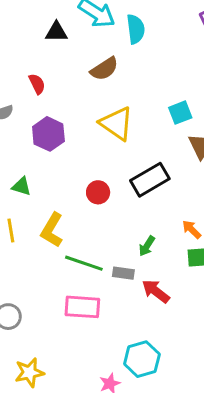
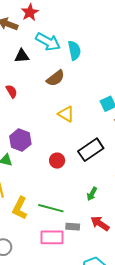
yellow triangle: (117, 124) -> (66, 114), size x0.7
purple hexagon: (48, 134) -> (20, 140), moved
yellow L-shape: (52, 230) -> (20, 208), moved
gray rectangle: (123, 273) -> (73, 227), moved

